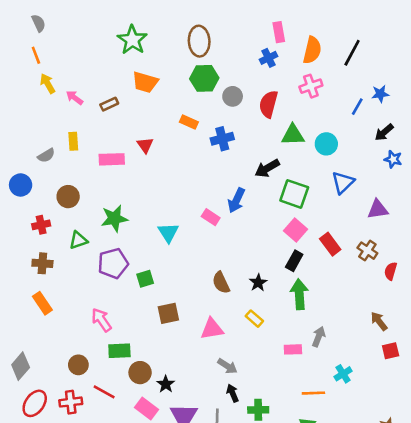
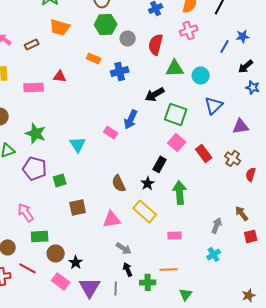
red triangle: (145, 145) -> (60, 76), turned -48
green star: (114, 218) -> (36, 133), turned 30
black rectangle: (294, 261) -> (160, 164), moved
purple pentagon: (113, 263) -> (35, 168), turned 30
yellow rectangle: (254, 319) -> (145, 211), size x1.6
gray arrow: (319, 337) -> (217, 225), moved
orange line: (313, 393) -> (169, 269), moved

